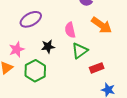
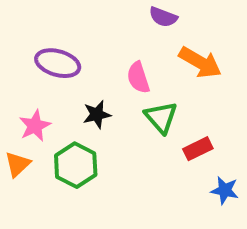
purple ellipse: (31, 19) -> (58, 63), turned 50
green triangle: (80, 51) -> (161, 117), turned -30

